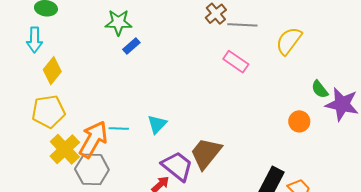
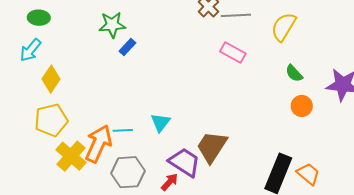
cyan arrow: (35, 40) -> (30, 50), turned 45
green semicircle: (320, 89) -> (294, 73), moved
gray hexagon: (92, 169) -> (128, 172), moved

